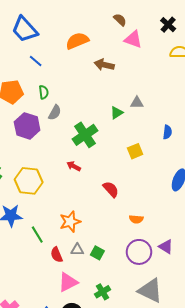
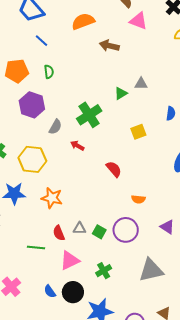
gray semicircle: (55, 113) -> (55, 127), moved
orange star: (70, 222) -> (52, 198), moved, turned 30
green line: (37, 235) -> (36, 247), moved, turned -54
purple circle: (139, 252) -> (126, 230), moved
gray triangle: (150, 291) -> (151, 270), turned -40

